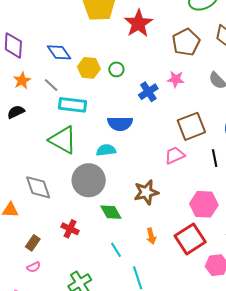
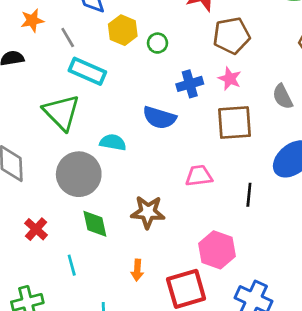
brown pentagon: (186, 42) -> (232, 36), moved
blue semicircle: (120, 124) -> (159, 118), moved
brown square: (191, 126) -> (234, 123), moved
cyan line: (116, 250) -> (72, 265), moved

